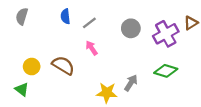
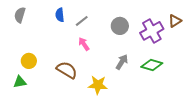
brown semicircle: (63, 65) -> (67, 70), moved
gray arrow: (131, 83) -> (122, 62), moved
green triangle: (22, 89) -> (20, 82), turned -48

